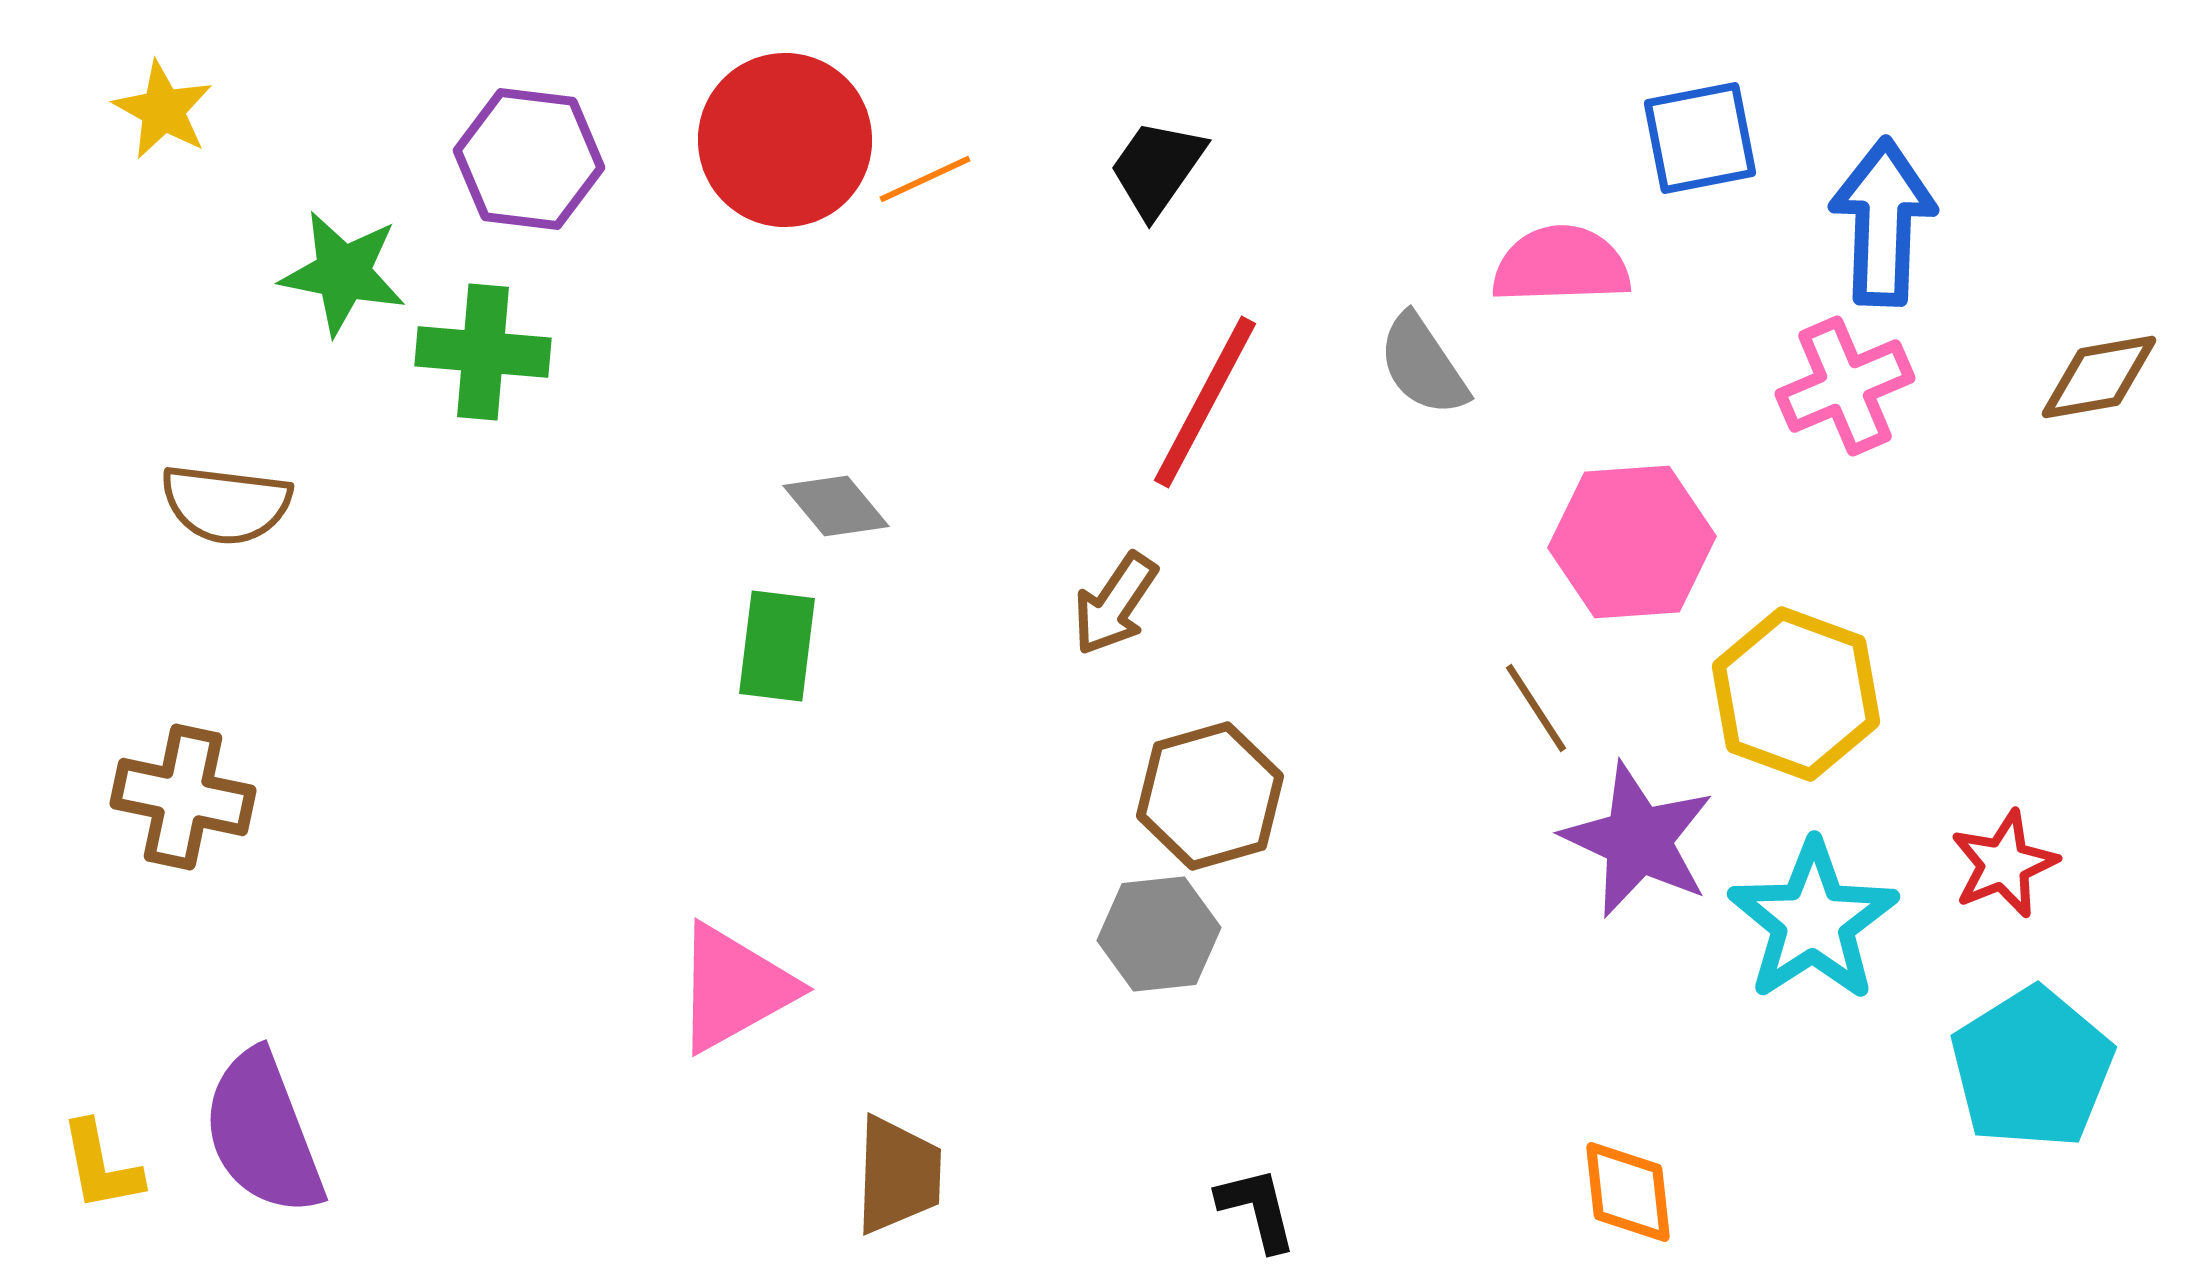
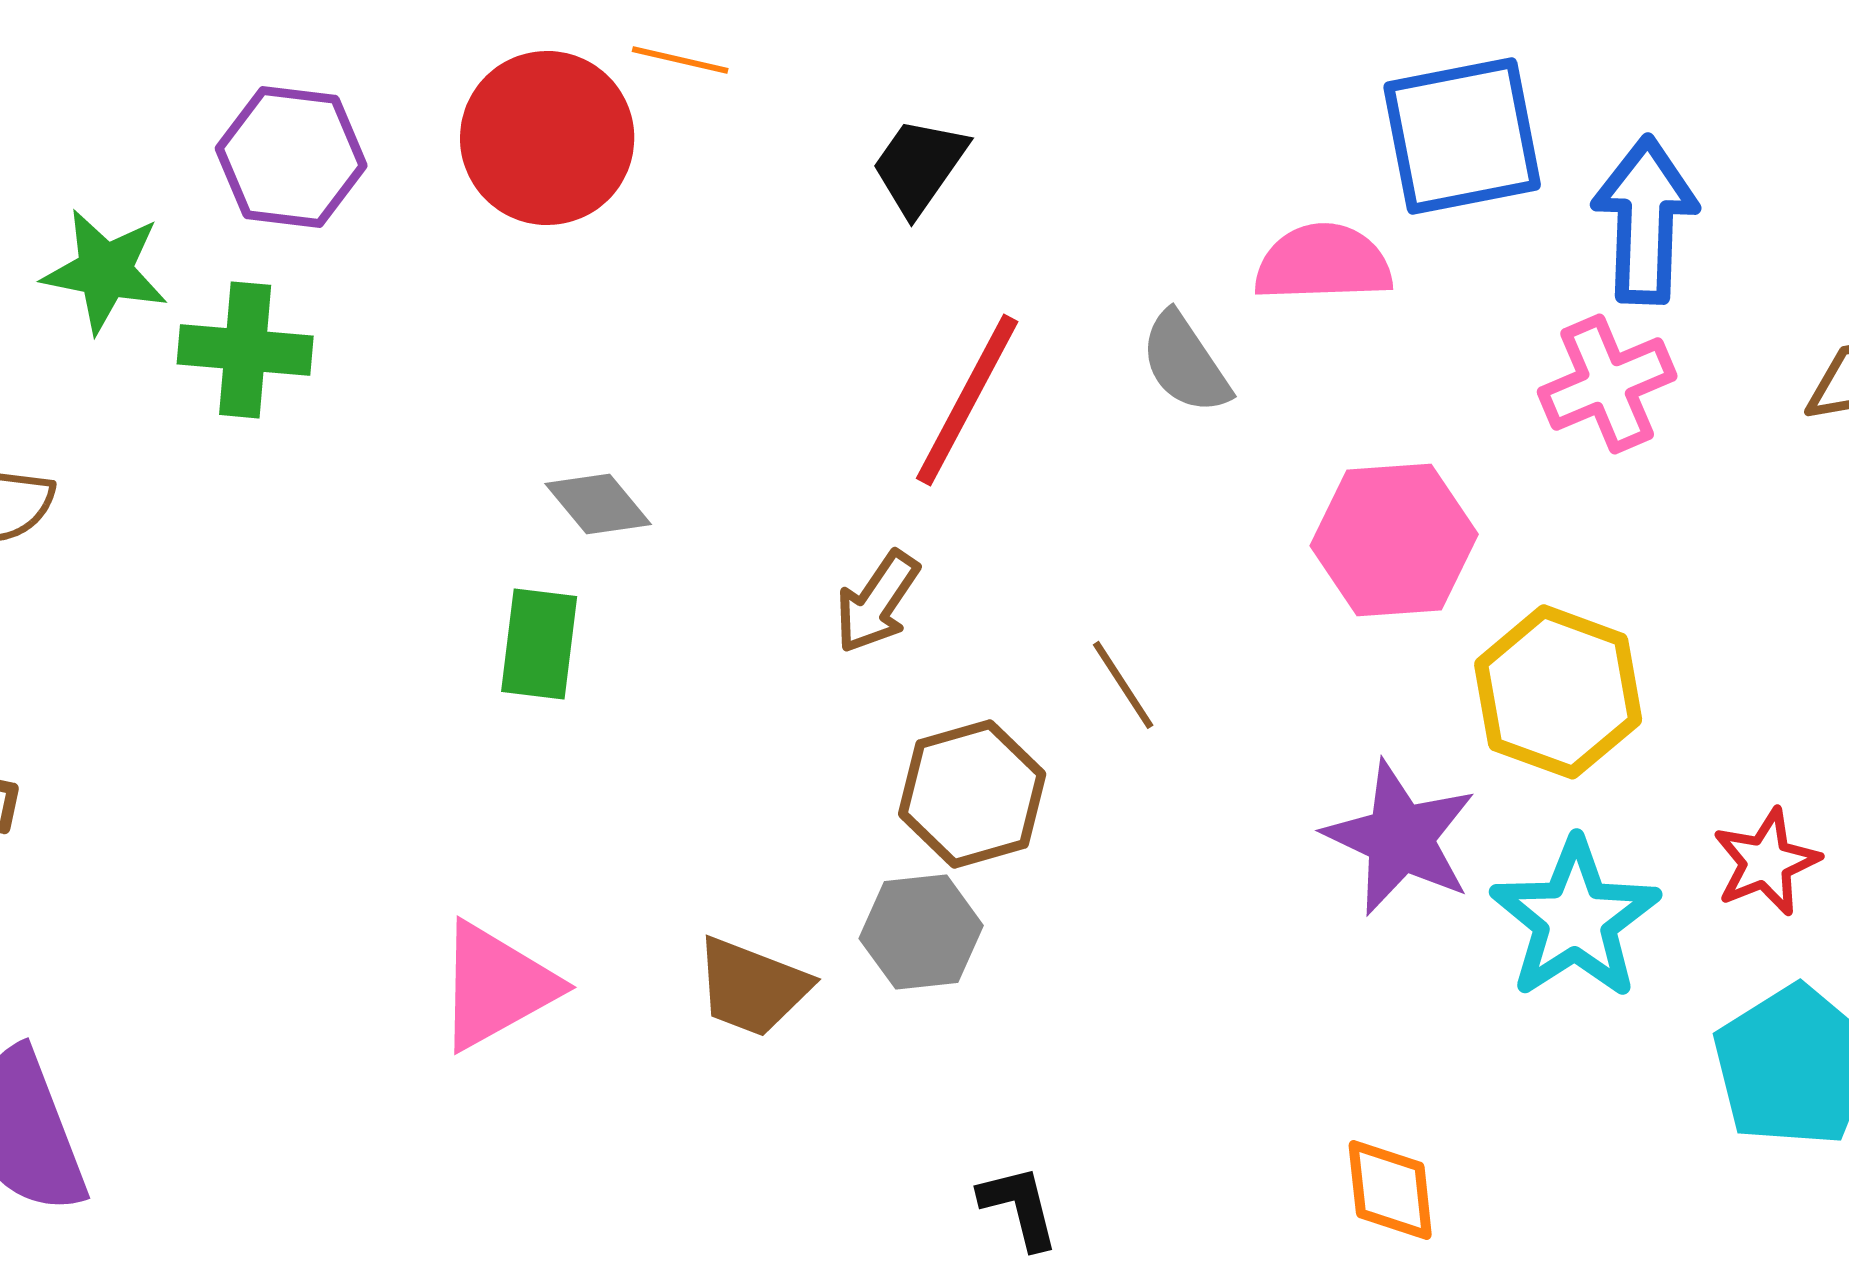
blue square: (1700, 138) -> (1462, 136), size x1.4
orange line: (925, 179) -> (680, 60), moved, turned 38
brown line: (1536, 708) -> (1123, 685), moved
brown trapezoid: (898, 1175) -> (752, 987), moved, turned 109

